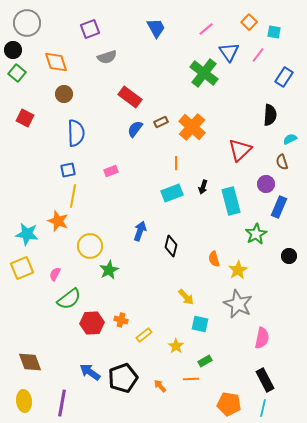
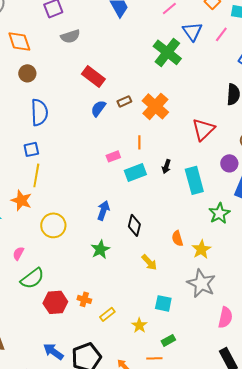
pink rectangle: (111, 171) -> (113, 156), moved
green star: (109, 270) -> (100, 249), moved
yellow arrow: (186, 297) -> (149, 262), moved

